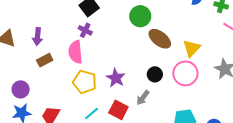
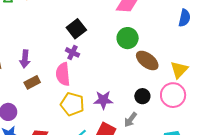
purple star: (116, 78) -> (103, 100), turned -30

